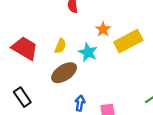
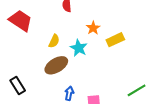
yellow rectangle: (128, 41) -> (115, 40), size x0.7
red trapezoid: (25, 48) -> (21, 21), moved

